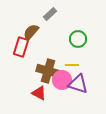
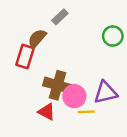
green circle: (78, 39) -> (113, 36), moved
yellow line: (72, 65) -> (86, 112), moved
purple triangle: (78, 84) -> (106, 93), moved, turned -30

